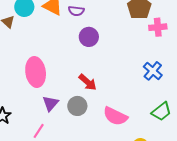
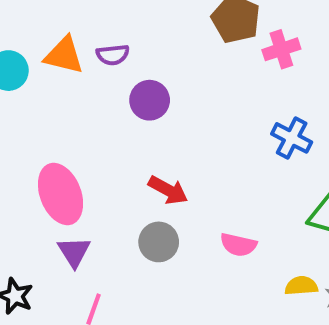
purple triangle: (50, 103) -> (74, 252), moved
pink semicircle: (115, 116) -> (238, 245), size x0.7

